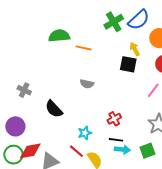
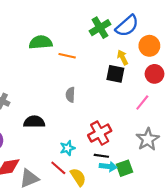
gray semicircle: (87, 84) -> (70, 95), turned 80
black semicircle: (54, 109) -> (34, 122), turned 132
red cross: (114, 119) -> (100, 133), size x1.5
green square: (147, 151) -> (125, 168), moved

